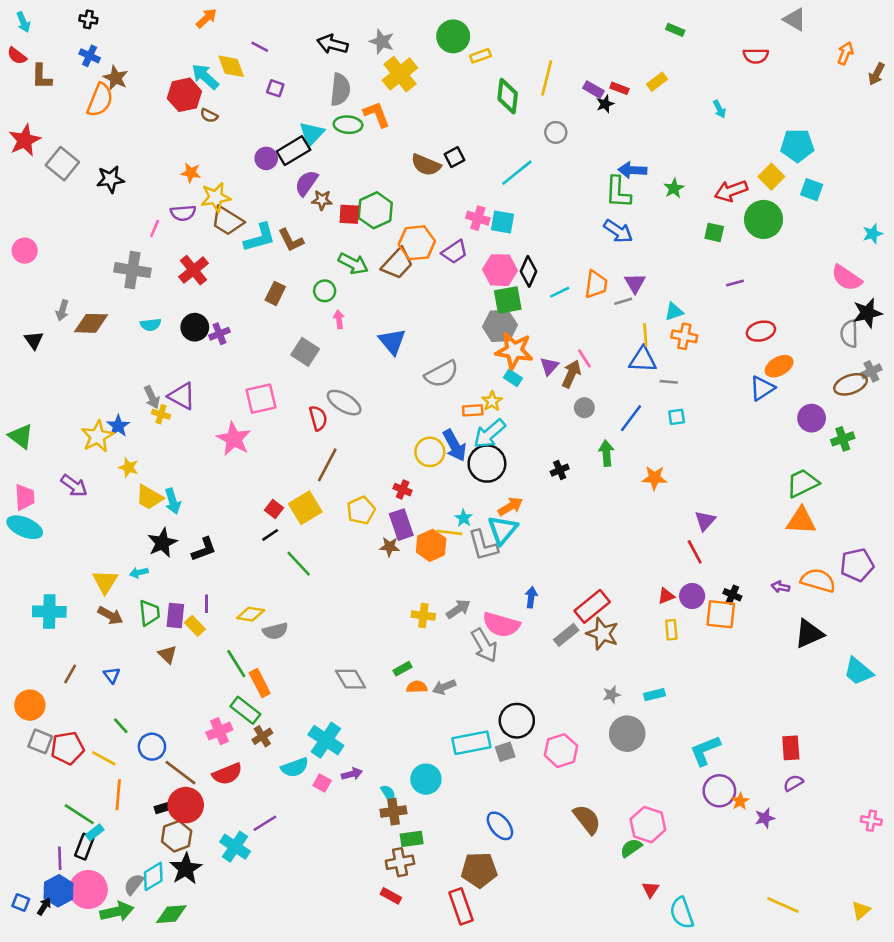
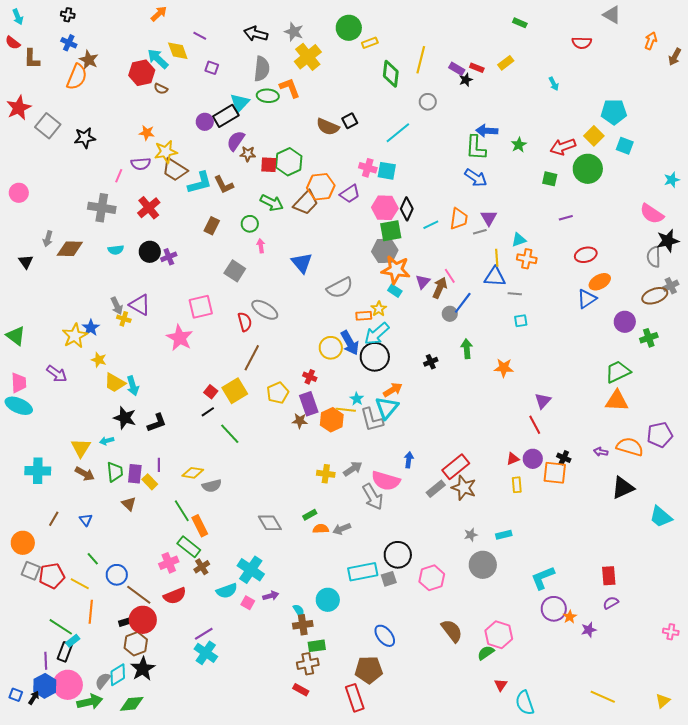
blue line: (631, 418) -> (463, 303), moved
black star: (162, 543) -> (125, 418), turned -30
cyan cross: (235, 847) -> (206, 653), moved

